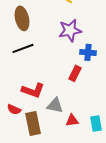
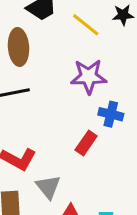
gray triangle: (55, 105) -> (48, 187), turned 30

